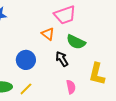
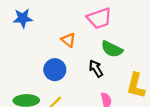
orange triangle: (48, 34) -> (69, 40), moved

